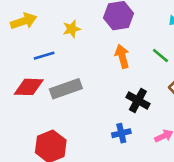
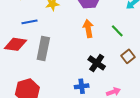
gray rectangle: (66, 89) -> (43, 49), turned -65

